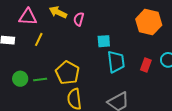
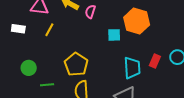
orange hexagon: (149, 22) -> (137, 21), moved
cyan trapezoid: (116, 62) -> (132, 68), moved
green line: (40, 80) -> (47, 85), moved

